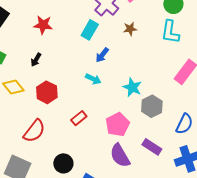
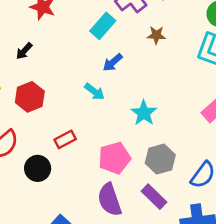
gray hexagon: (152, 106) -> (160, 159), moved
black circle: (63, 163) -> (38, 168), moved

